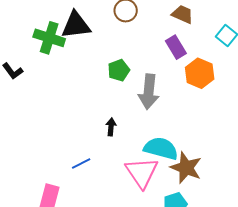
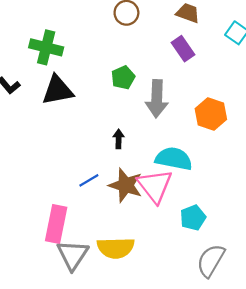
black triangle: (76, 25) -> (57, 90), moved
orange hexagon: (200, 73) -> (211, 114), moved
brown star: (186, 168) -> (126, 185), moved

